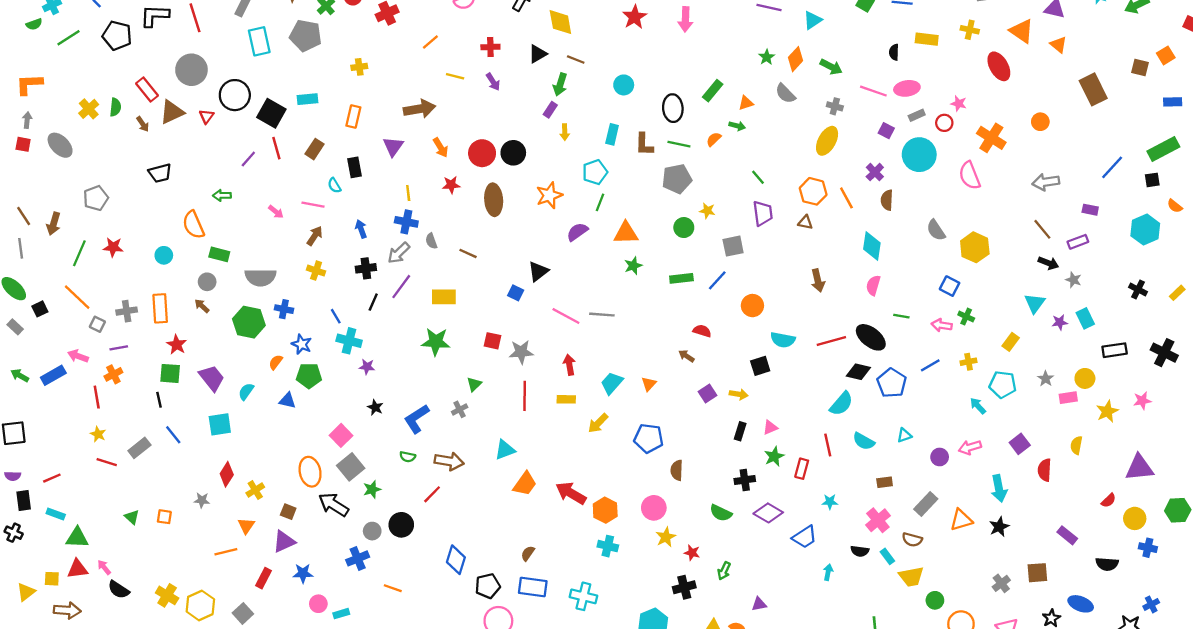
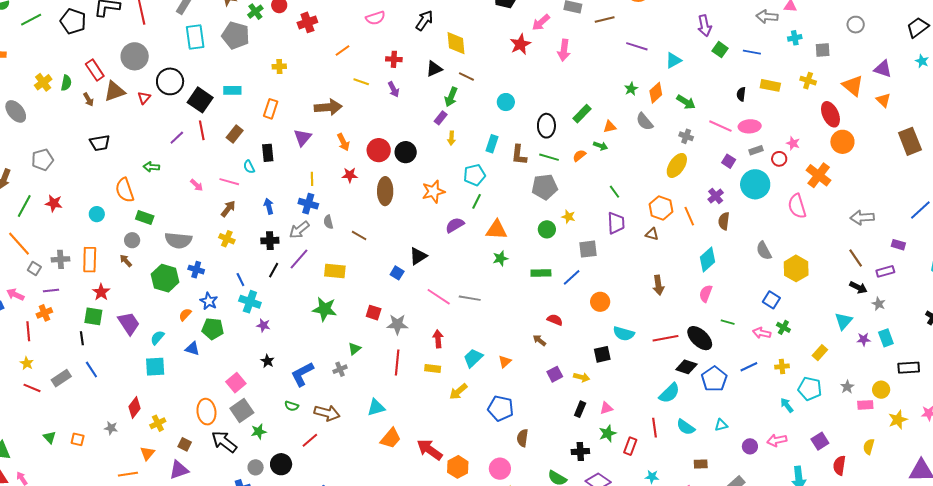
orange circle: (1040, 122) -> (842, 142), moved, size x1.5
cyan diamond: (872, 246) -> (708, 259), turned 35
cyan square: (220, 424) -> (155, 367), moved

